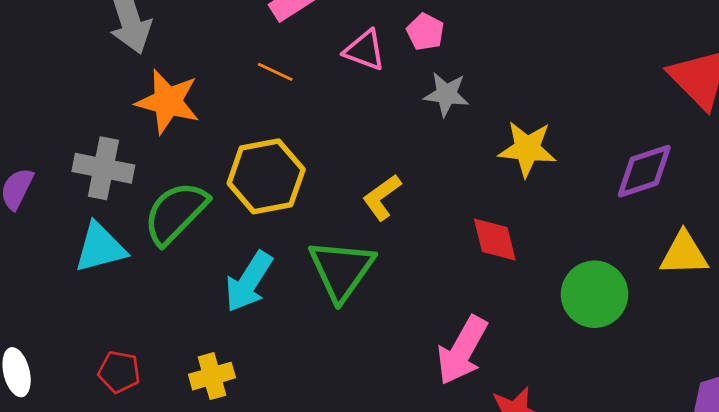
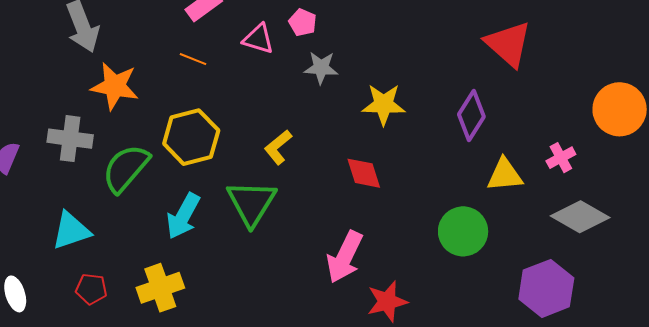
purple diamond: (644, 171) -> (471, 115), turned -36
cyan triangle: (100, 248) -> (71, 231), moved
green circle: (595, 294) -> (463, 231), moved
yellow cross: (212, 376) -> (160, 288), size x1.4

